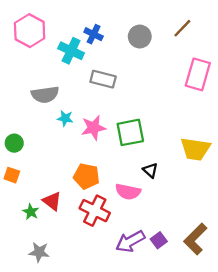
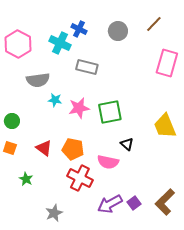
pink hexagon: (30, 31) -> (18, 44), moved
yellow trapezoid: (195, 149) -> (165, 126), turned 60
red triangle: (52, 201) -> (44, 148), moved
gray star: (39, 252) -> (54, 213), moved, turned -30

